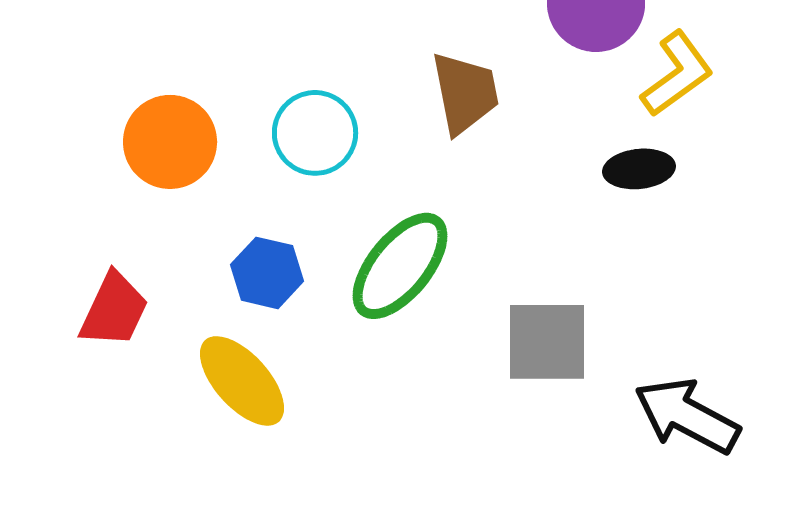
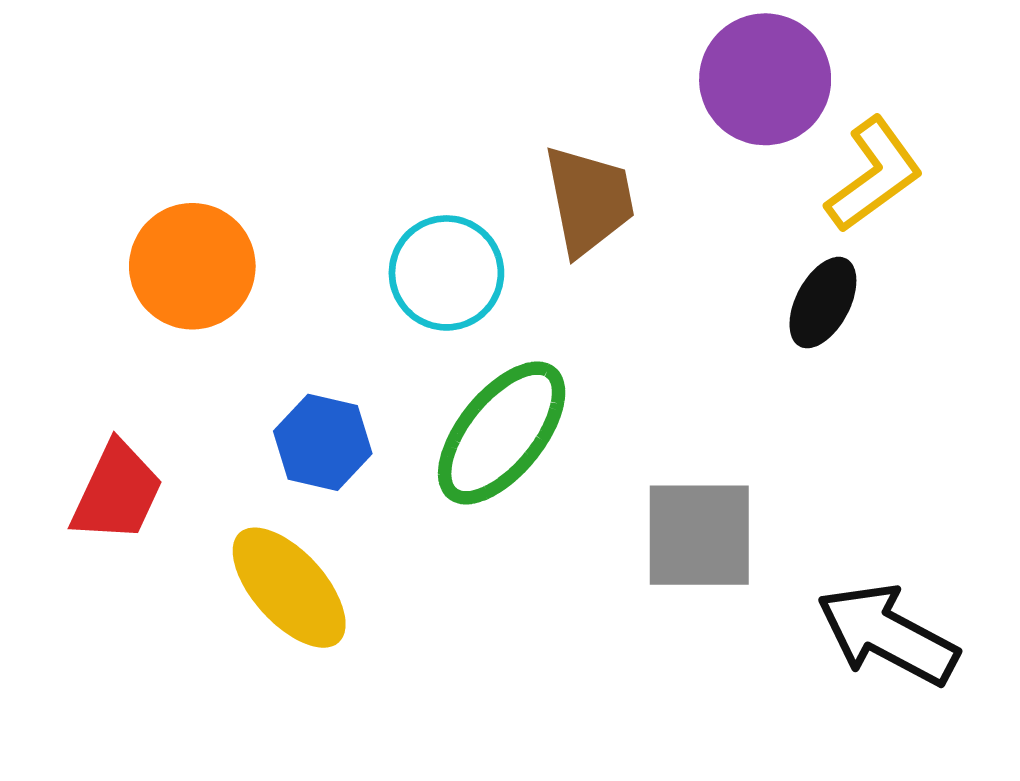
cyan circle: (315, 133) -> (446, 273), moved
black ellipse: (639, 169) -> (823, 303), turned -56

